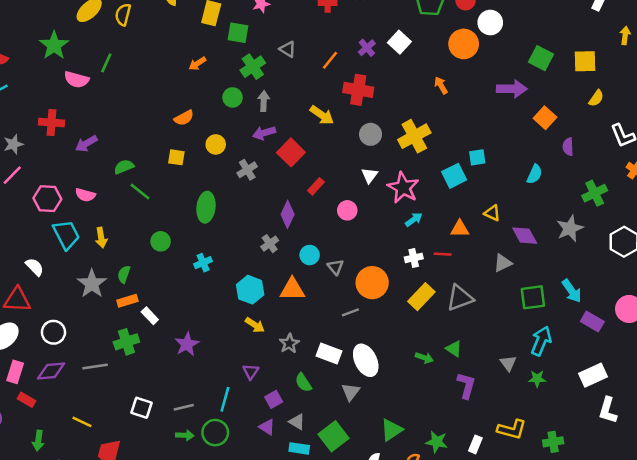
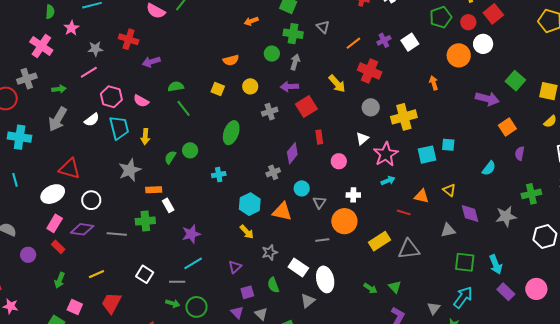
green cross: (253, 67) -> (293, 34), turned 30
red rectangle: (316, 186) -> (319, 137), turned -64
white cross: (414, 258) -> (353, 195), moved
white semicircle: (35, 267) -> (92, 120), moved, turned 84
green semicircle: (124, 274) -> (170, 157), moved
cyan line: (225, 399) -> (193, 263), moved, turned 30
yellow line: (82, 422) -> (96, 274), turned -63

